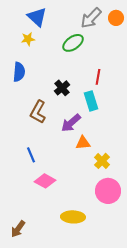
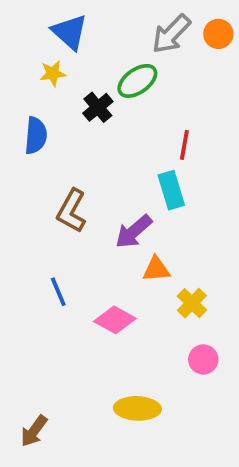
black cross: (62, 88) -> (98, 107), moved
pink diamond: (45, 181) -> (115, 320), moved
pink circle: (108, 191) -> (203, 359), size x0.6

